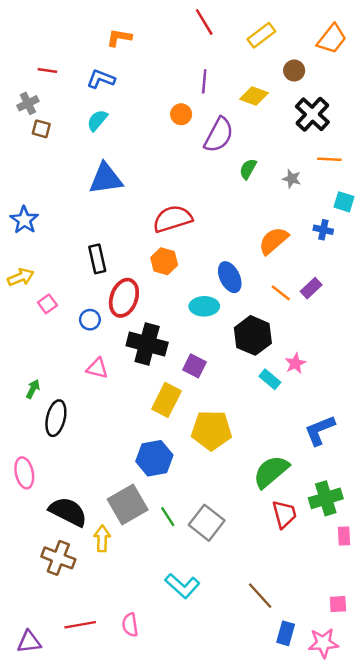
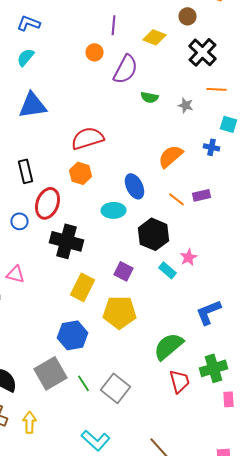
green semicircle: (248, 169) -> (150, 97), turned -108
purple rectangle: (311, 288) -> (202, 195), turned 30
purple square: (194, 366) -> (124, 271), moved
pink triangle: (97, 368) -> (16, 274), moved
yellow arrow: (102, 538) -> (30, 422), moved

